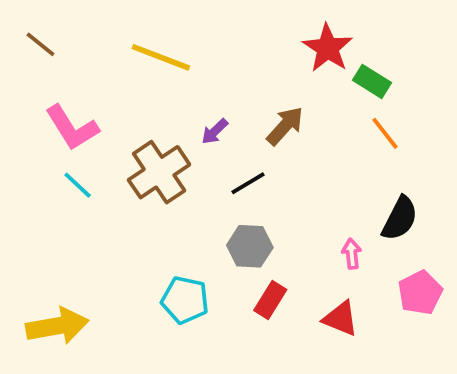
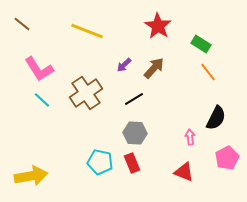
red star: (328, 48) -> (158, 26), moved
purple arrow: (215, 131) -> (124, 65), moved
red rectangle: (270, 300) -> (132, 163), moved, turned -54

